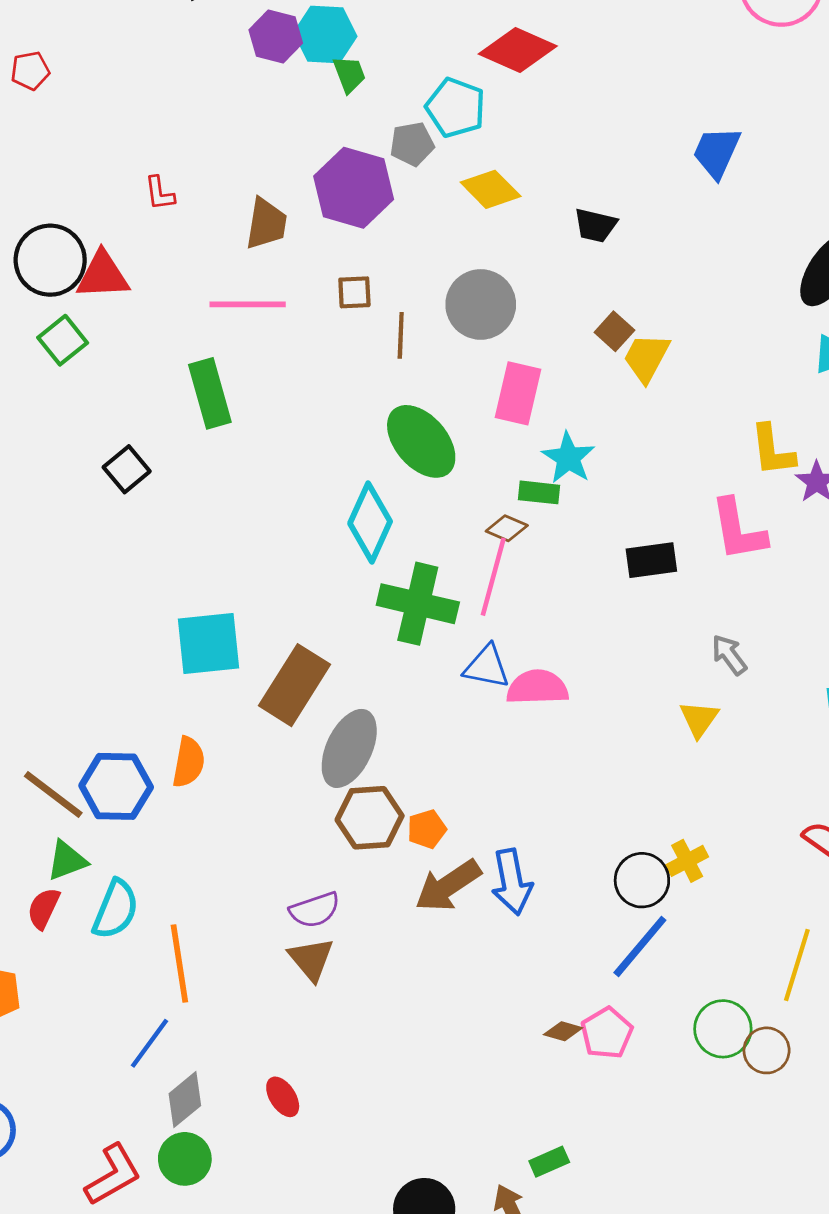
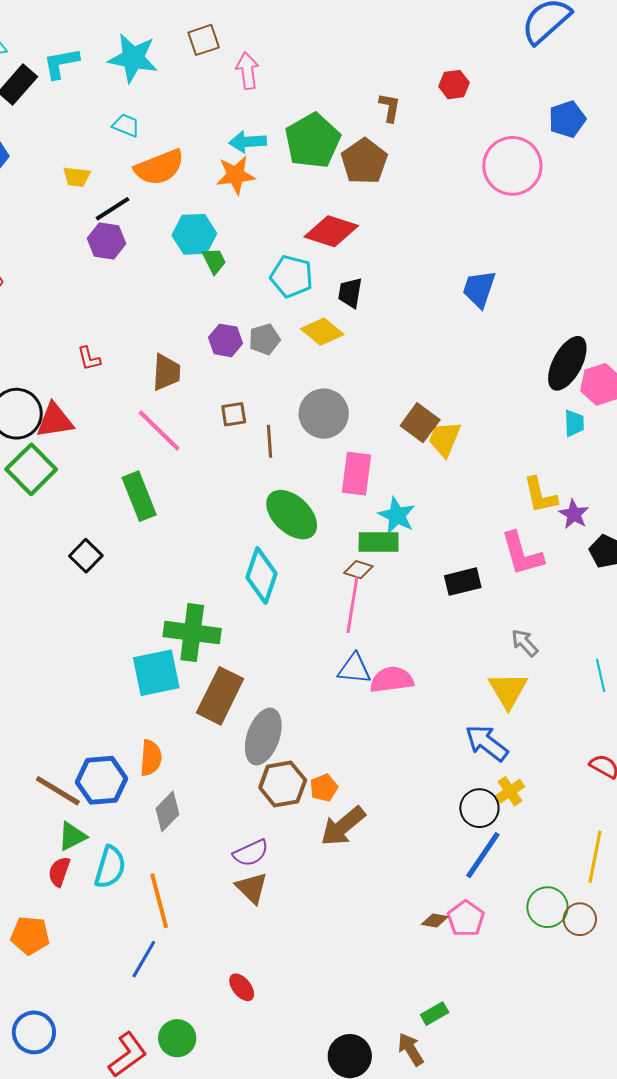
purple hexagon: (276, 36) -> (106, 241), moved
gray pentagon: (412, 144) -> (264, 339), moved
purple hexagon: (354, 188) -> (225, 340), size x0.6
black trapezoid: (595, 225) -> (350, 293), moved, turned 92
pink line: (248, 304) -> (159, 430), turned 50
brown square: (614, 331) -> (420, 423), size x1.4
green square: (63, 340) -> (31, 469), size x1.4
green rectangle: (539, 492) -> (379, 542), size x1.4
green cross: (418, 604) -> (192, 633), moved
yellow triangle: (699, 719) -> (508, 690), size x1.4
blue arrow: (512, 882) -> (487, 743), moved, turned 144
gray diamond: (185, 1100) -> (167, 811), moved

